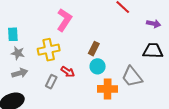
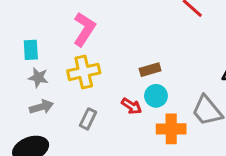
pink L-shape: (64, 20) -> (84, 29), moved
brown rectangle: (94, 49) -> (150, 70), turned 48
red arrow: (68, 72) -> (131, 106), moved

